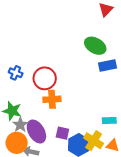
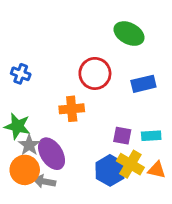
blue rectangle: (107, 66) -> (143, 84), moved
red circle: (45, 78) -> (95, 73), moved
purple square: (62, 133) -> (122, 136), moved

